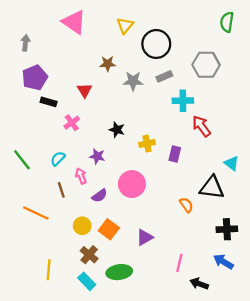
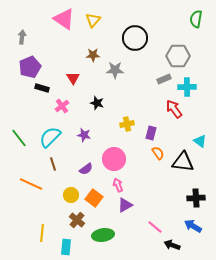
yellow triangle: (125, 25) -> (93, 20), moved
gray rectangle: (164, 76) -> (164, 79), moved
cyan cross: (183, 101) -> (187, 87), moved
black star: (117, 130) -> (97, 103), moved
cyan semicircle: (58, 159) -> (50, 137), size x1.6
pink arrow: (81, 176) -> (118, 185), moved
orange semicircle: (186, 205) -> (158, 153), moved
pink line: (179, 263) -> (155, 227), turned -63
cyan rectangle: (87, 281) -> (66, 247), moved, turned 49

